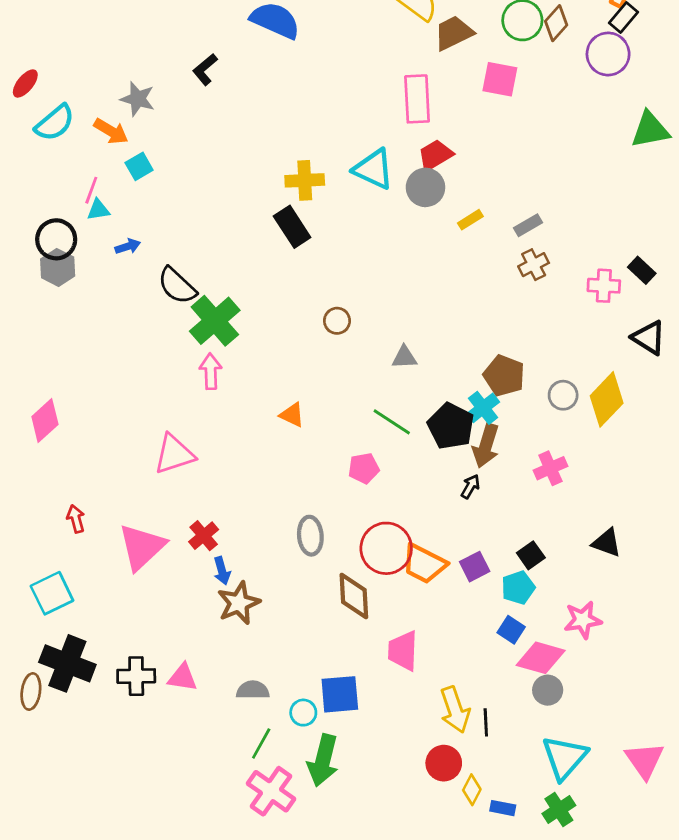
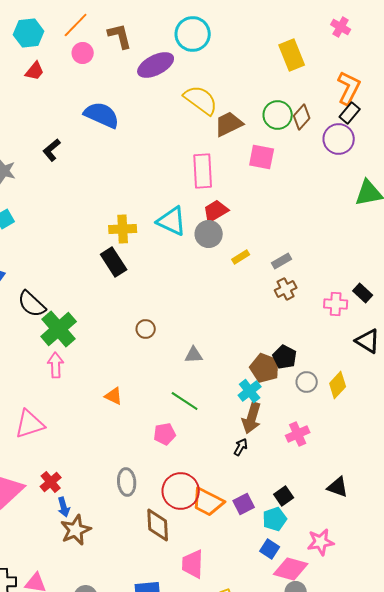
yellow diamond: (607, 399) -> (338, 385), size x0.7
black pentagon: (451, 426) -> (285, 357), moved, size x0.7

